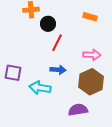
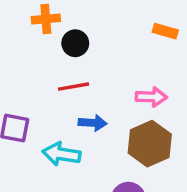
orange rectangle: (90, 17) -> (165, 31), moved
red line: (57, 43) -> (74, 87), moved, turned 54

